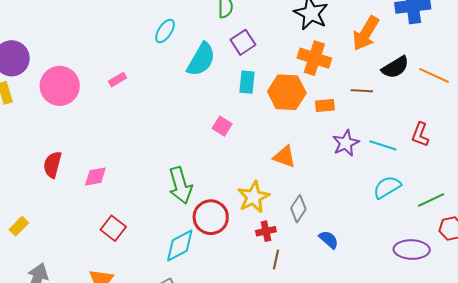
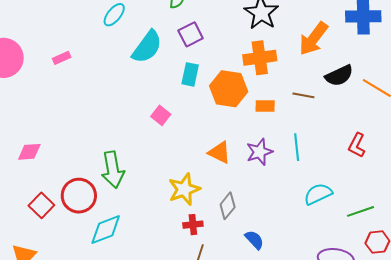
orange cross: (314, 58) -> (260, 58), turned -32
purple star: (346, 143) -> (259, 152), moved
cyan line: (383, 145) -> (297, 147), moved, turned 60
red circle: (211, 217) -> (79, 196), moved

